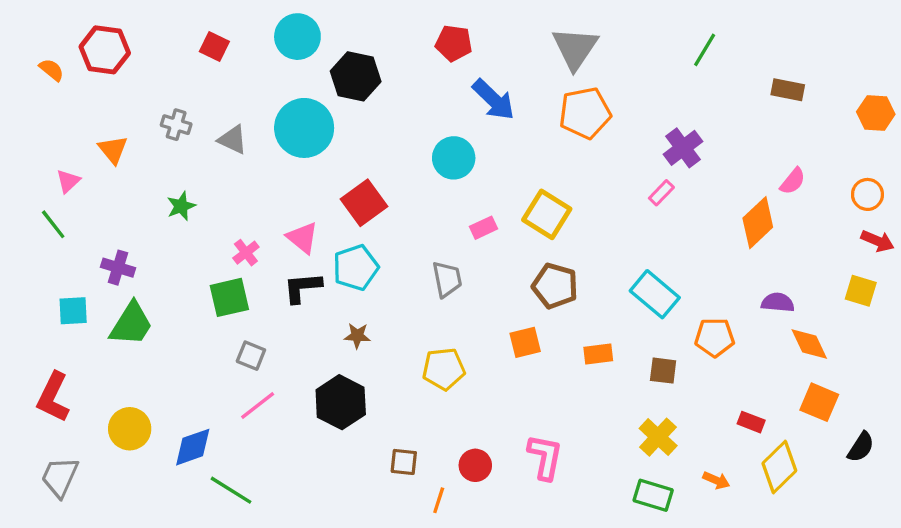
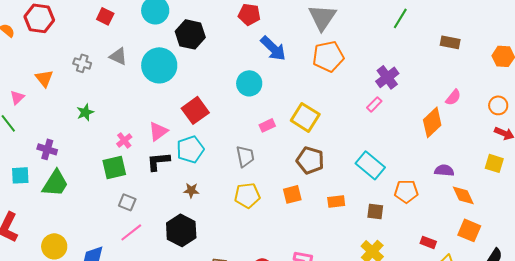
gray triangle: (233, 140) -> (118, 56), moved
pink triangle: (302, 238) -> (158, 131), turned 45
yellow pentagon: (444, 369) -> (247, 195), moved

